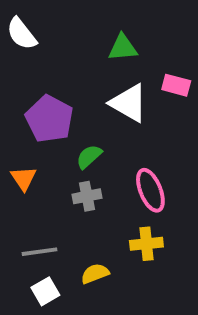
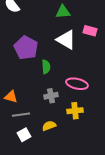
green semicircle: (89, 157) -> (46, 67), turned 128
orange triangle: (24, 178) -> (11, 97), moved, turned -40
pink ellipse: (150, 190) -> (77, 84), turned -55
gray cross: (87, 196) -> (51, 96), moved

